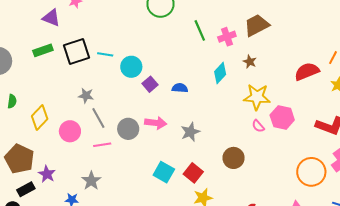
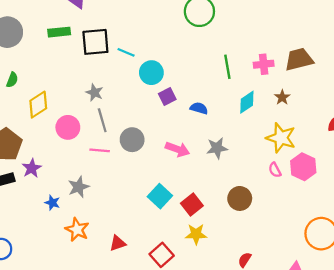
green line: (200, 30) -> (227, 67), moved
pink arrow: (156, 123) -> (177, 149), moved
gray star: (190, 132) -> (217, 148), moved

